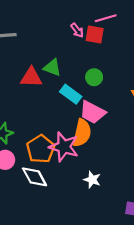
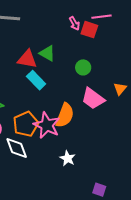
cyan rectangle: (71, 94) -> (36, 80), moved
pink trapezoid: (92, 112) -> (93, 99), moved

